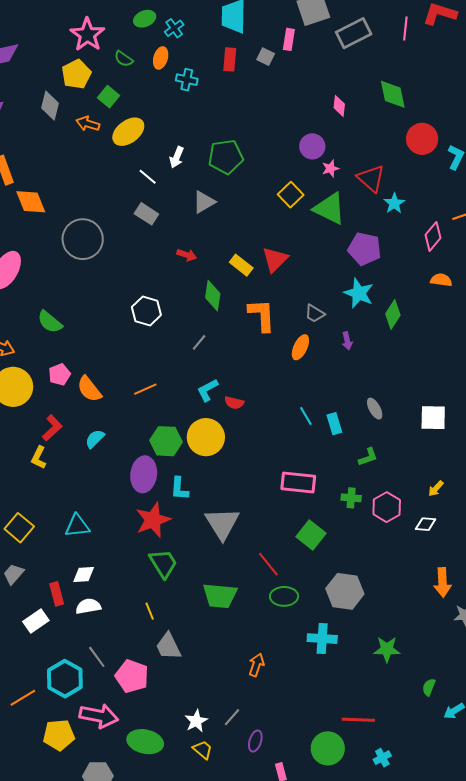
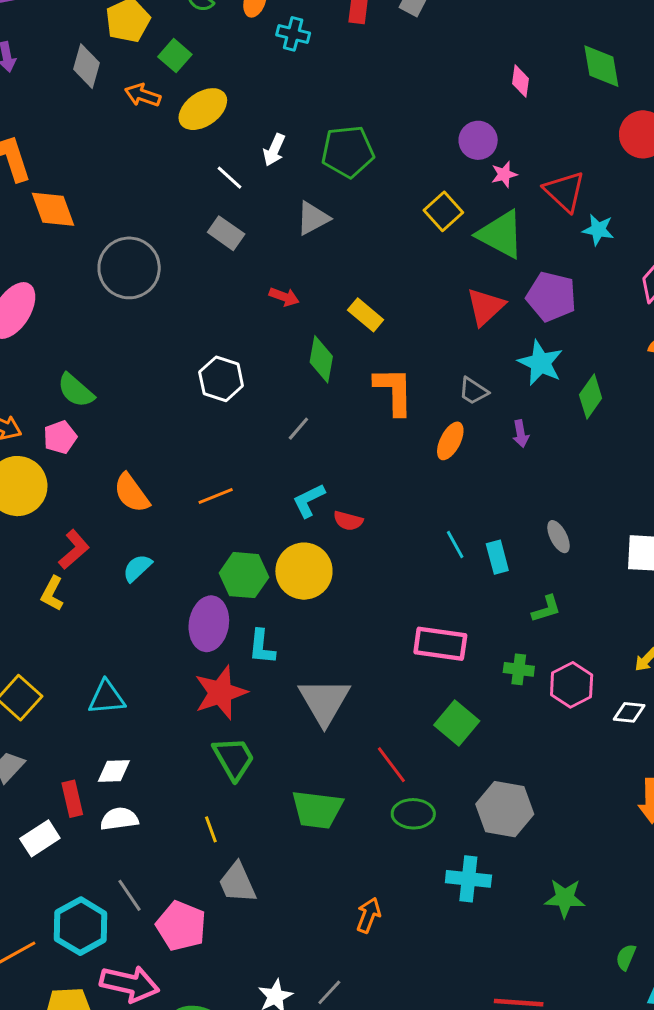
cyan star: (394, 203) -> (598, 230), turned -30
red triangle: (275, 259) -> (485, 307), moved
pink pentagon: (60, 374) -> (60, 437), moved

